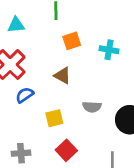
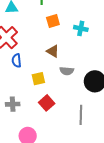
brown triangle: (63, 76) -> (53, 51), moved
blue semicircle: (25, 95) -> (17, 61), turned -64

